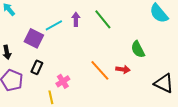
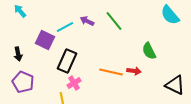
purple arrow: (76, 19) -> (87, 21), turned -64
black rectangle: (37, 67) -> (67, 61), moved, size x1.6
orange line: (100, 70) -> (111, 72), turned -35

